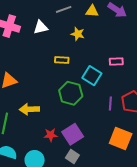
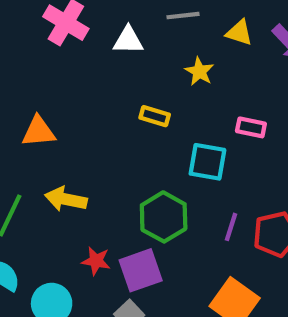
pink rectangle: (116, 61) -> (251, 127), moved
cyan square: (92, 76) -> (207, 162), turned -36
green hexagon: (71, 93) -> (164, 217), moved

